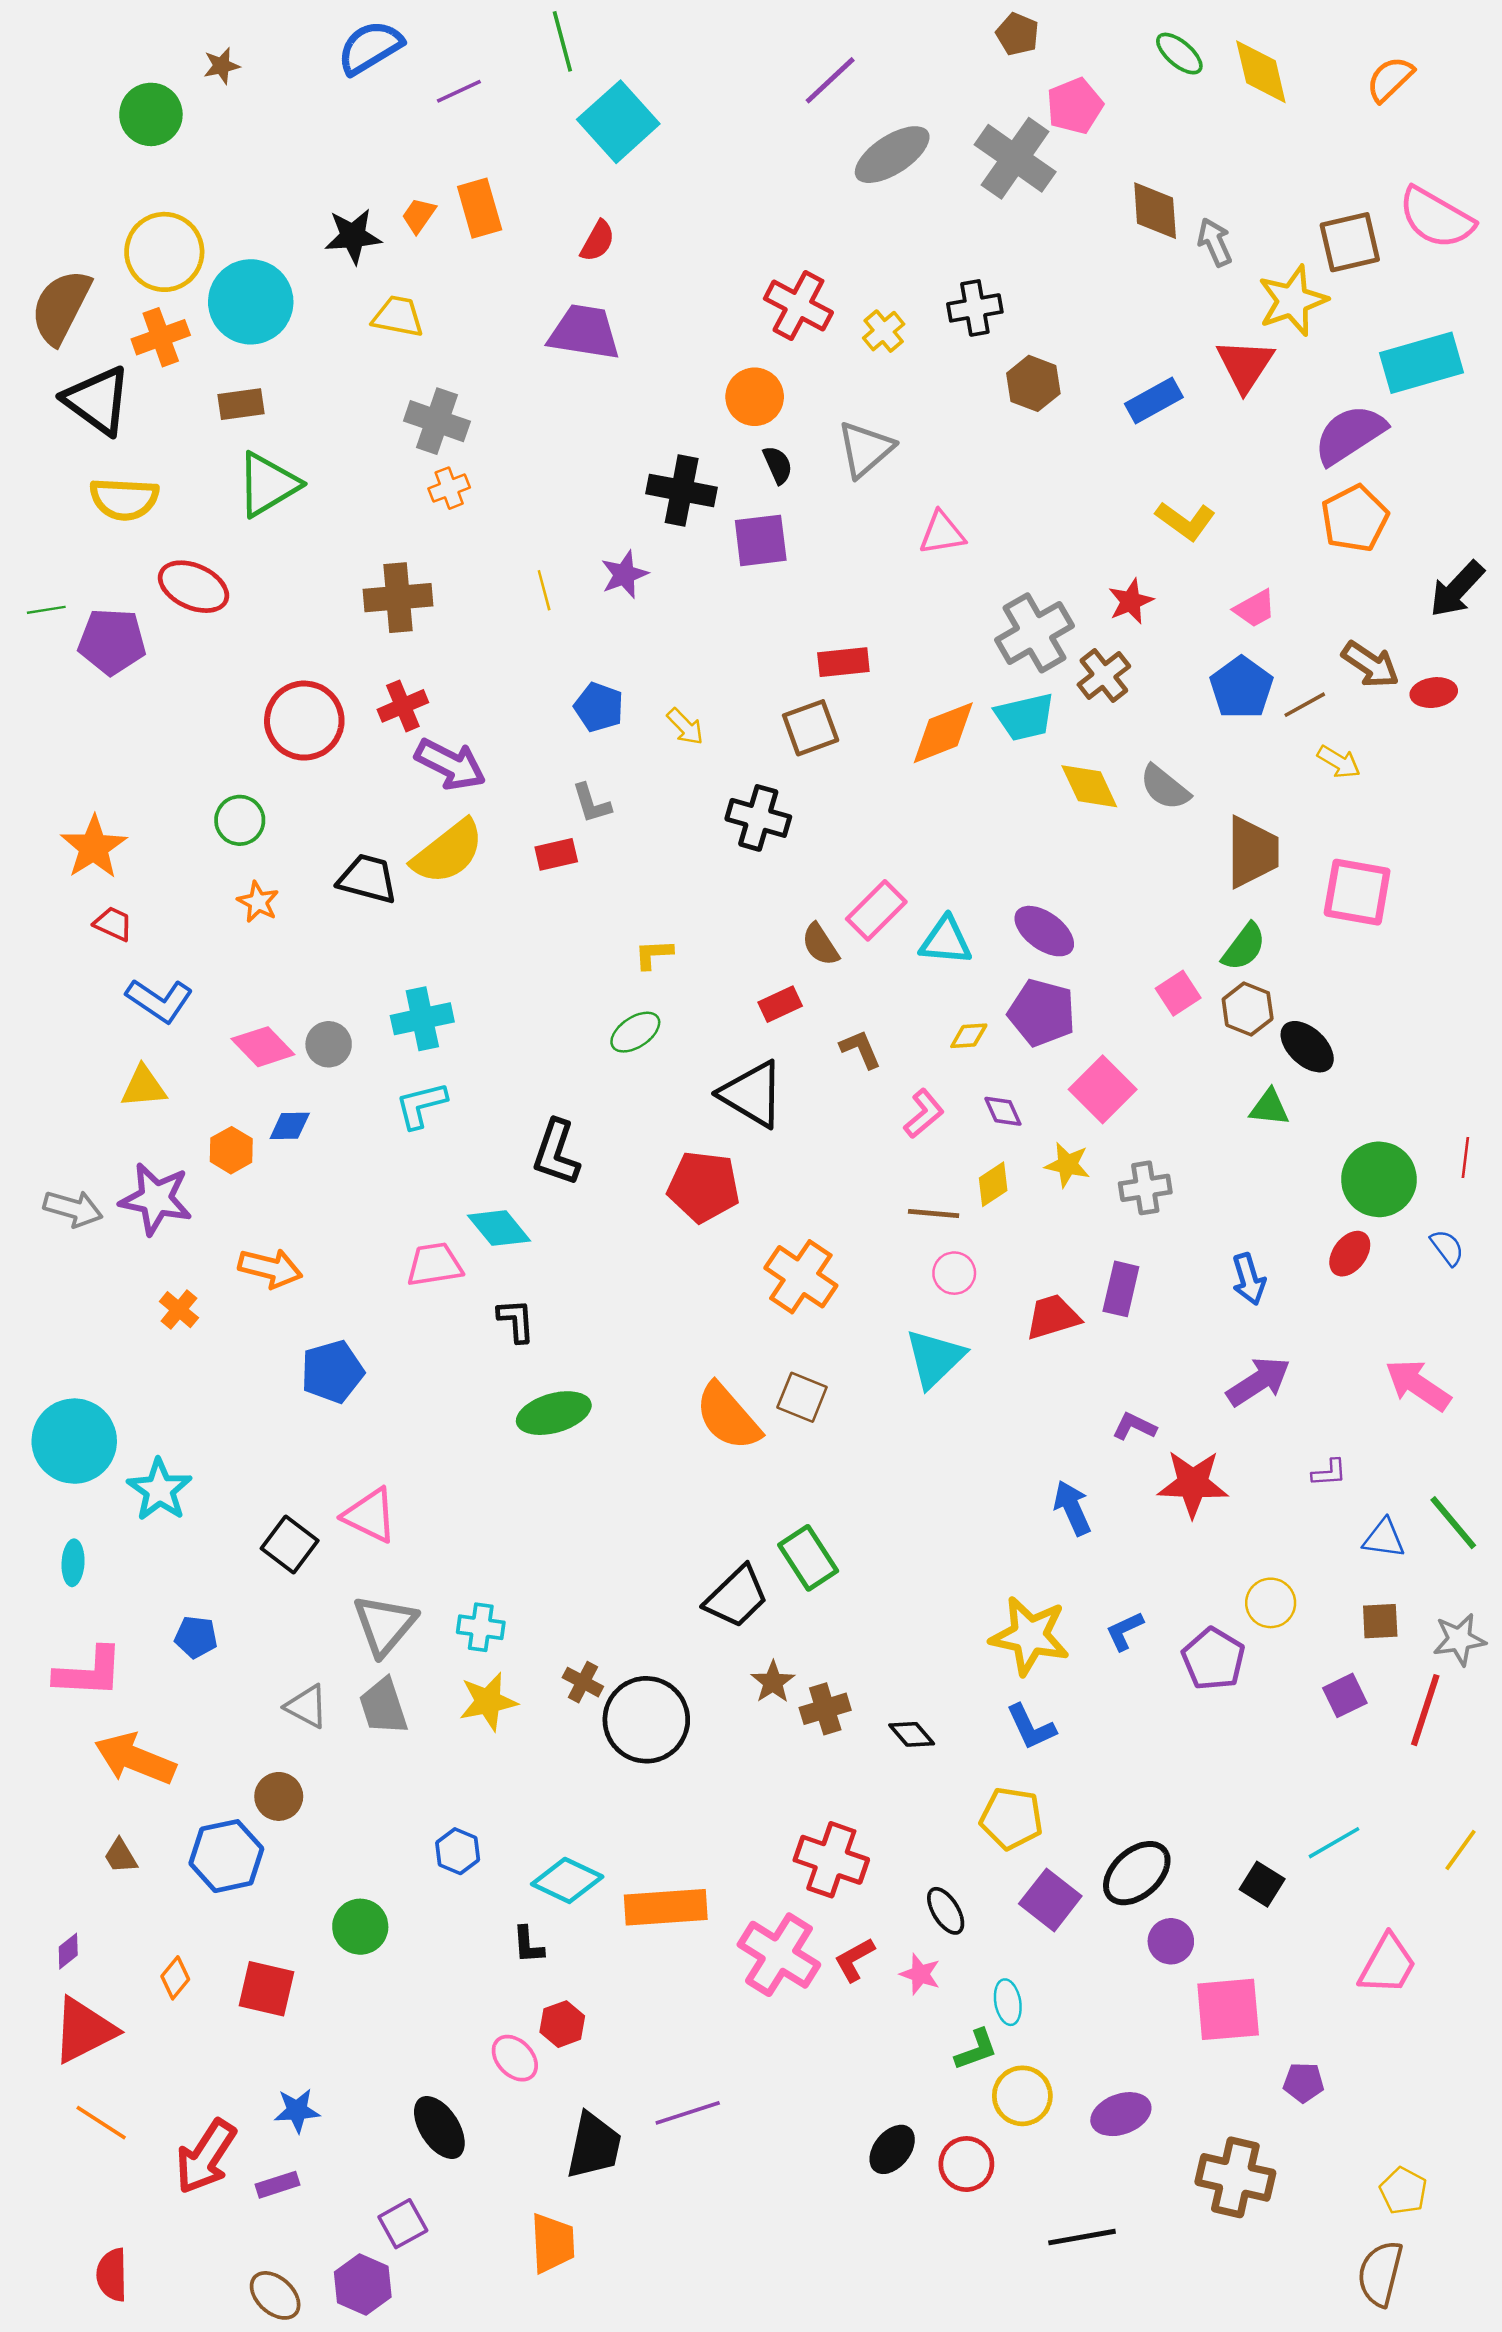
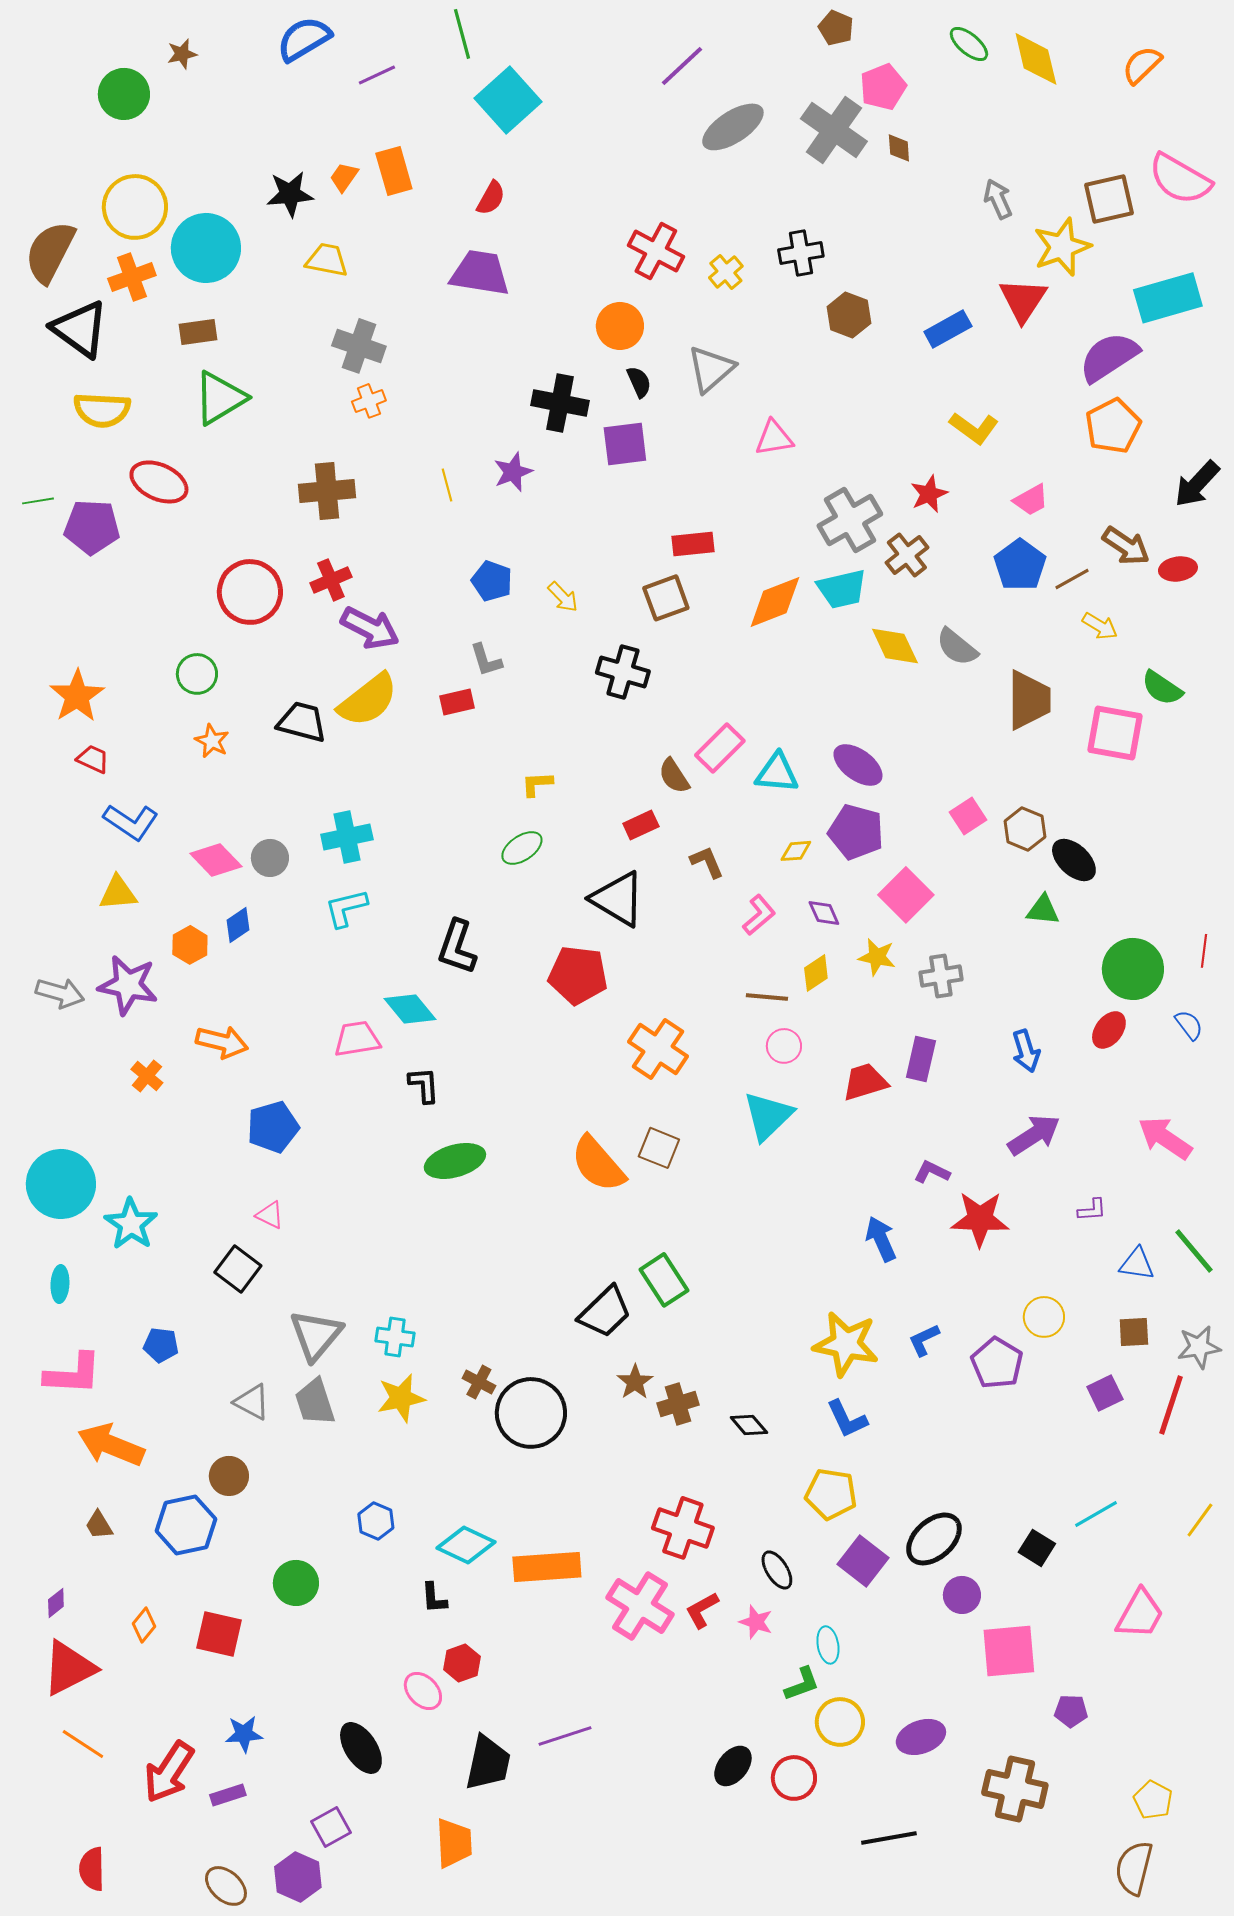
brown diamond: (1155, 211) -> (899, 148), moved, size x0.6
green semicircle: (1244, 947) -> (1162, 688), moved, turned 87
blue diamond: (290, 1126) -> (238, 925), turned -33
pink triangle: (370, 1515) -> (270, 1215), moved, size x0.6

